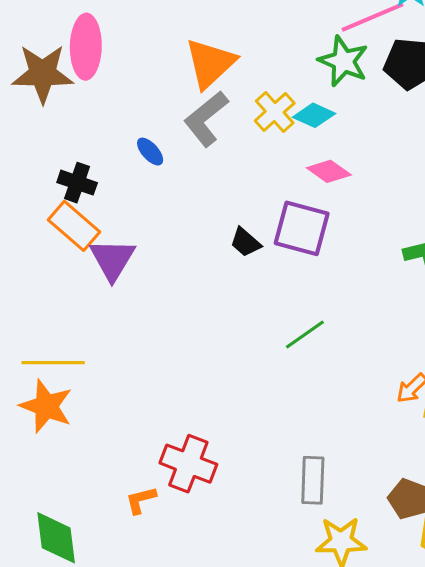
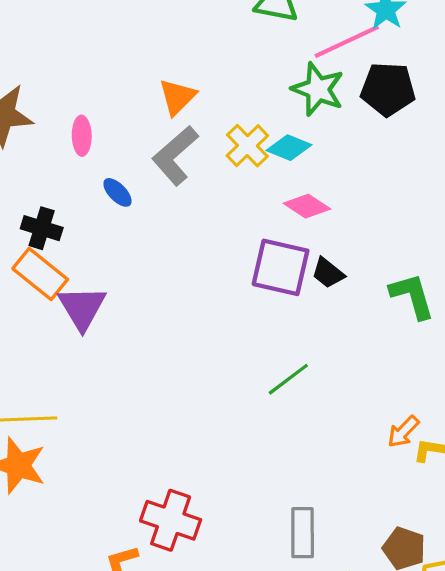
pink ellipse: (86, 47) -> (82, 136), moved, size x0.6
orange triangle: (210, 63) -> (177, 97), size x0.7
black trapezoid: (245, 242) -> (328, 273), moved

